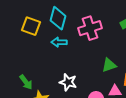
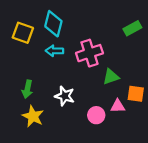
pink cross: (90, 28) -> (89, 53), moved
green arrow: (26, 82) -> (27, 89), moved, turned 49

